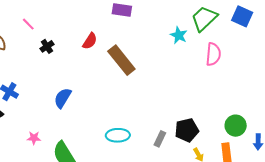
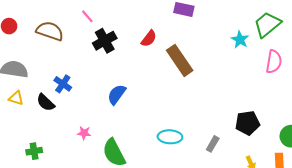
black cross: (47, 46) -> (105, 41), size x1.6
black pentagon: (187, 130) -> (247, 123), moved

